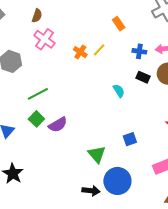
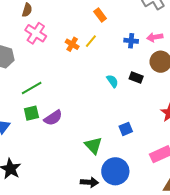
orange rectangle: (119, 24) -> (100, 15), moved
black rectangle: (143, 77) -> (136, 77), moved
green square: (36, 119) -> (31, 113), turned 35

